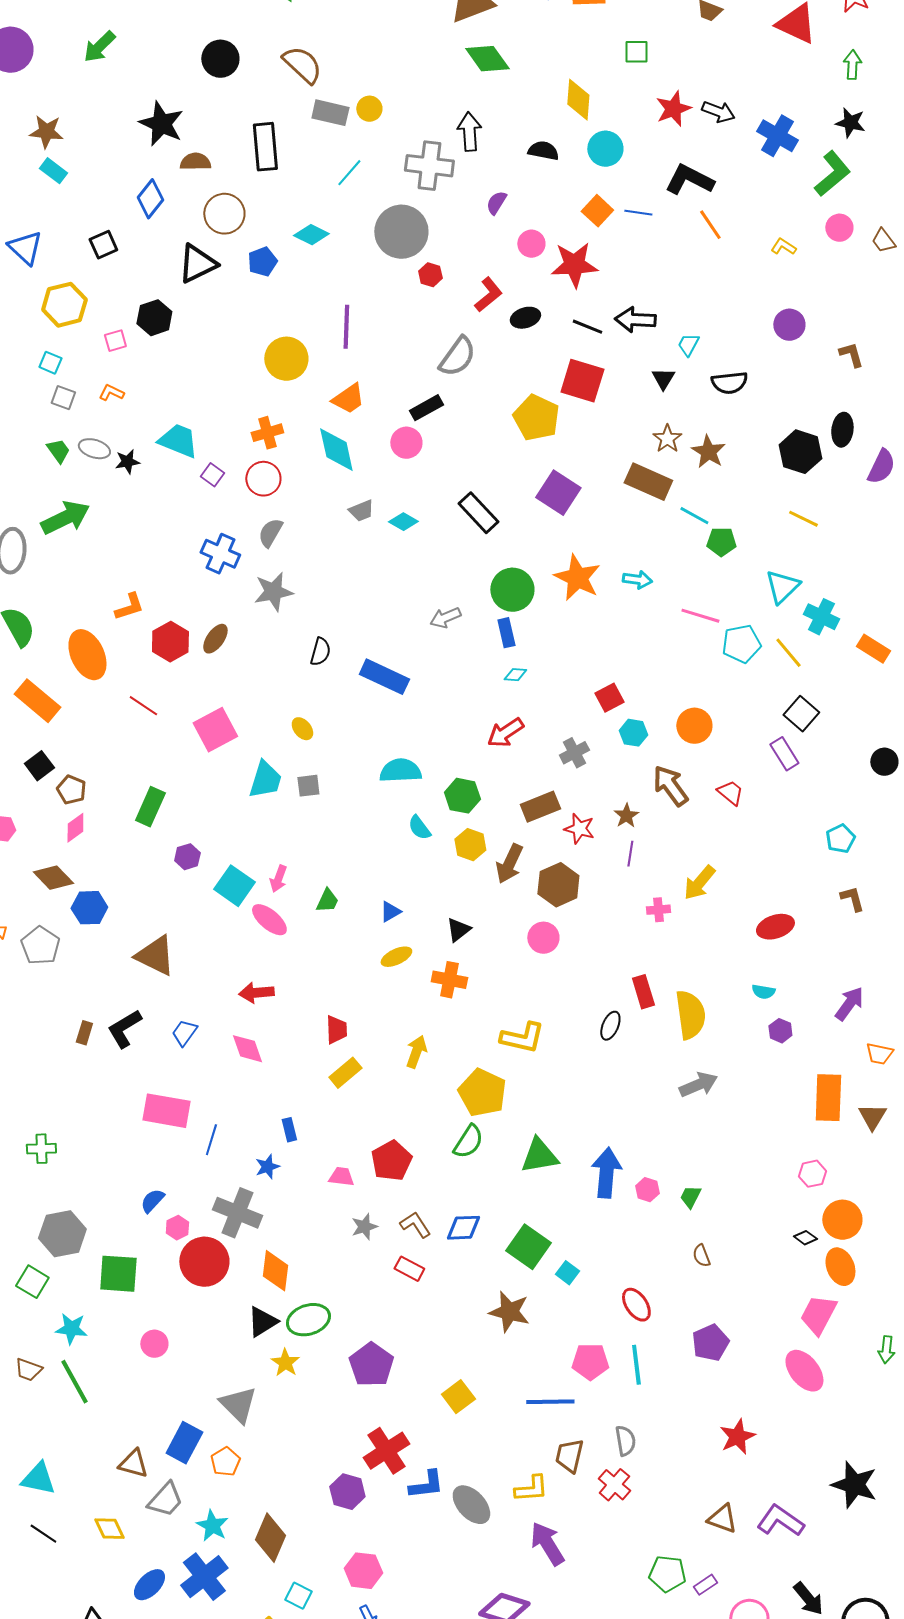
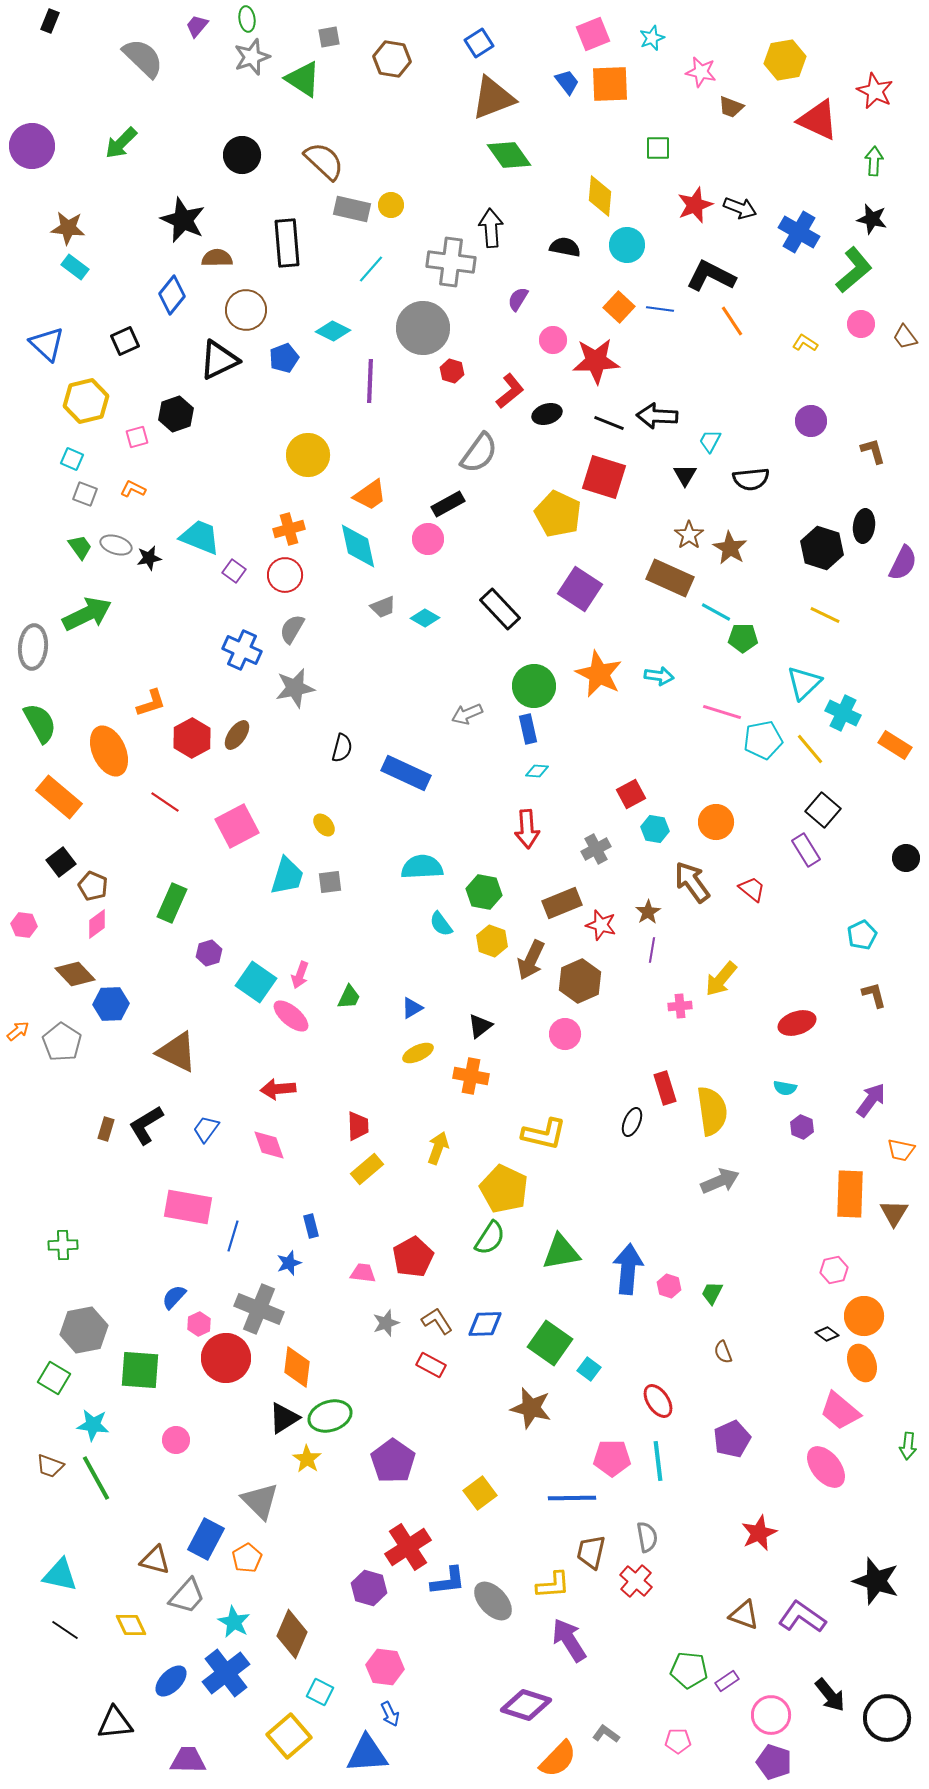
purple line: (346, 327) -> (370, 381), moved
red arrow: (505, 733) -> (527, 829), turned -60
pink trapezoid: (818, 1315) -> (840, 1411), turned -78

